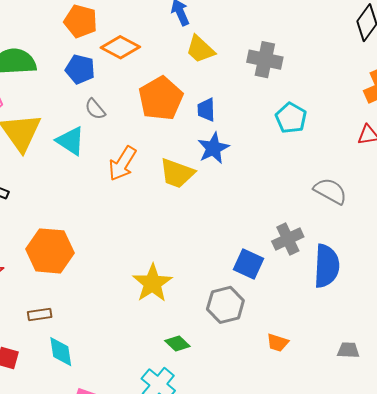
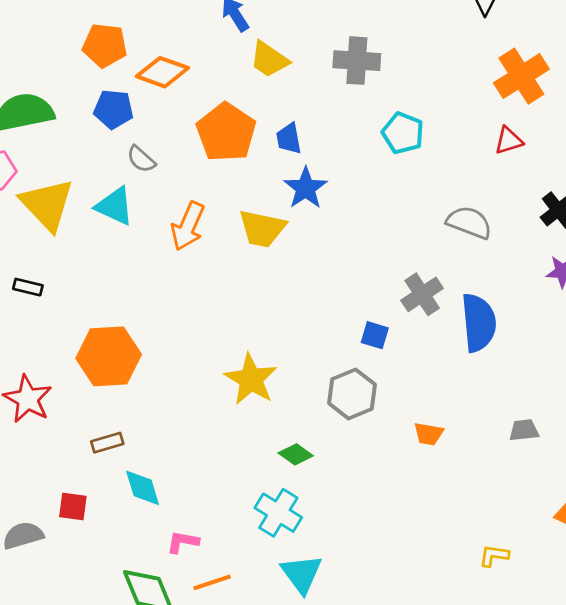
blue square: (249, 264) -> (375, 335), size x0.7

